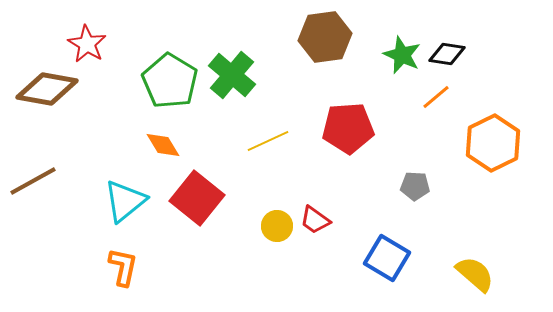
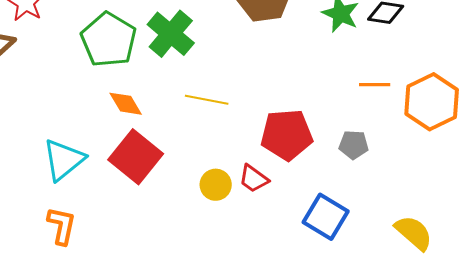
orange line: (436, 97) -> (375, 85), moved, turned 40
red pentagon: (348, 128) -> (287, 135), moved
yellow line: (268, 141) -> (207, 100), turned 36
orange diamond: (163, 145) -> (126, 104), moved

